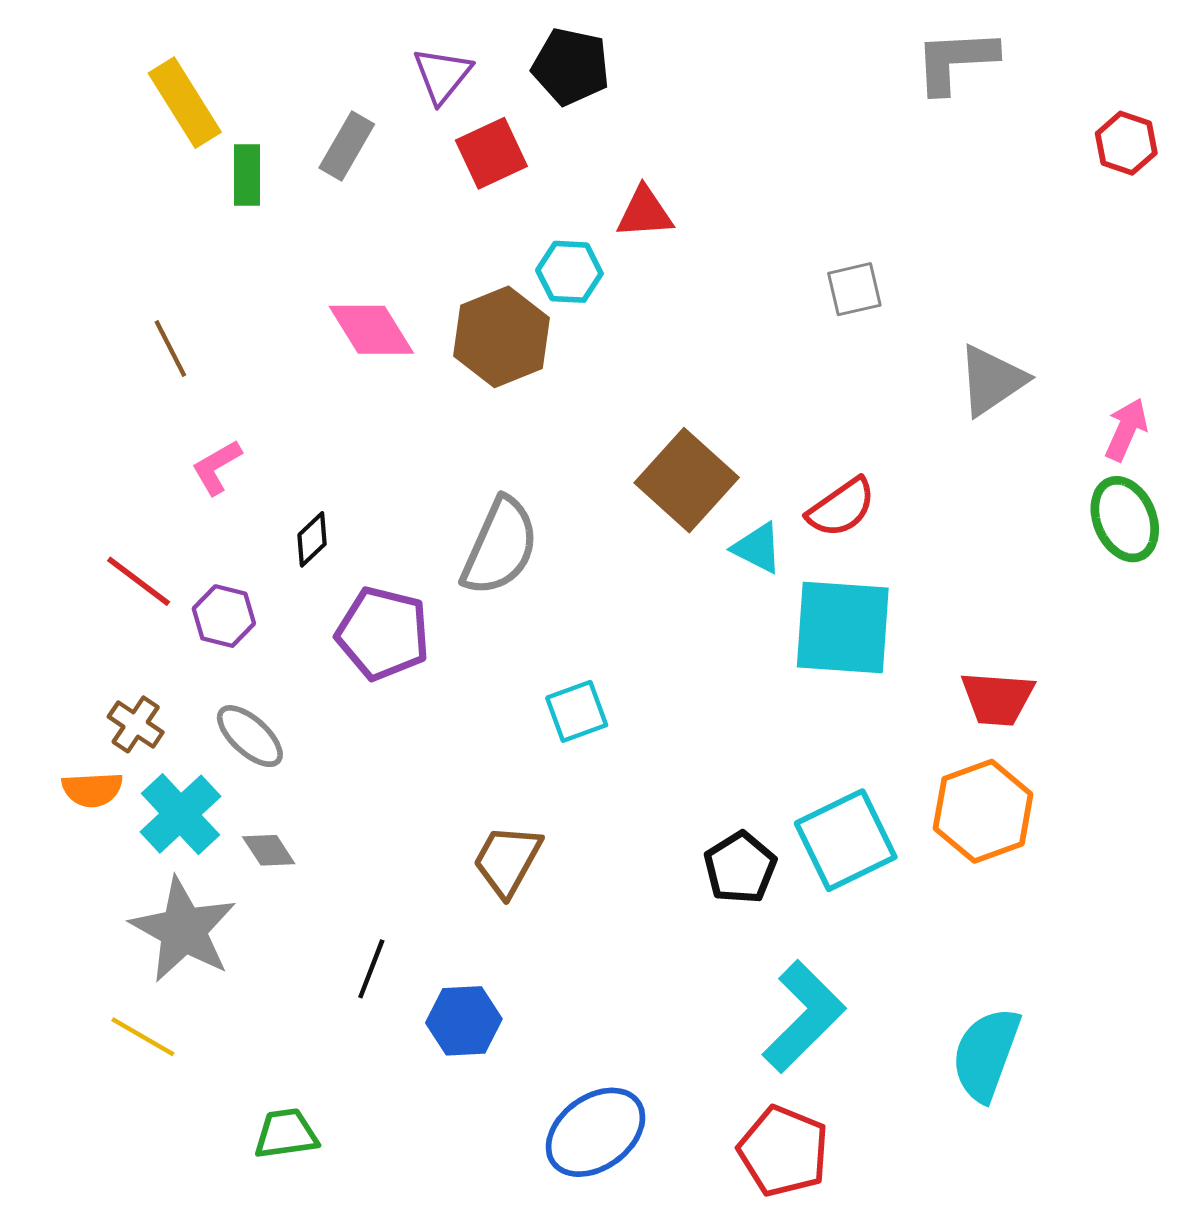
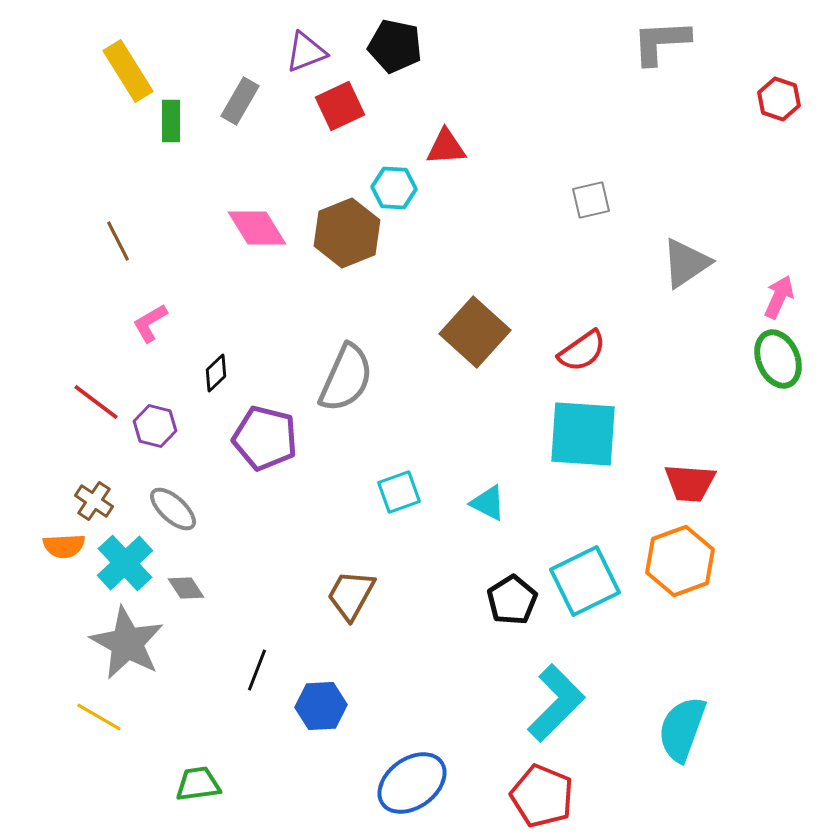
purple triangle: (442, 75) -> (306, 52), turned 30
cyan triangle: (757, 548) -> (488, 503), moved

